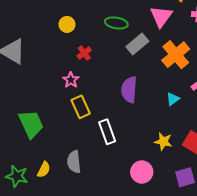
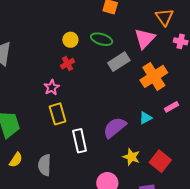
yellow circle: (67, 24) -> (70, 40), moved
purple semicircle: (129, 90) -> (115, 127), moved, turned 40
yellow semicircle: (44, 170) -> (16, 160), moved

